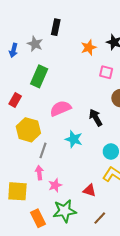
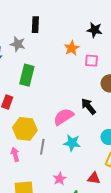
orange star: (89, 47) -> (72, 48), moved
pink semicircle: (60, 108) -> (64, 117), moved
cyan star: (74, 139) -> (72, 143), moved
pink arrow: (39, 173) -> (15, 154), moved

